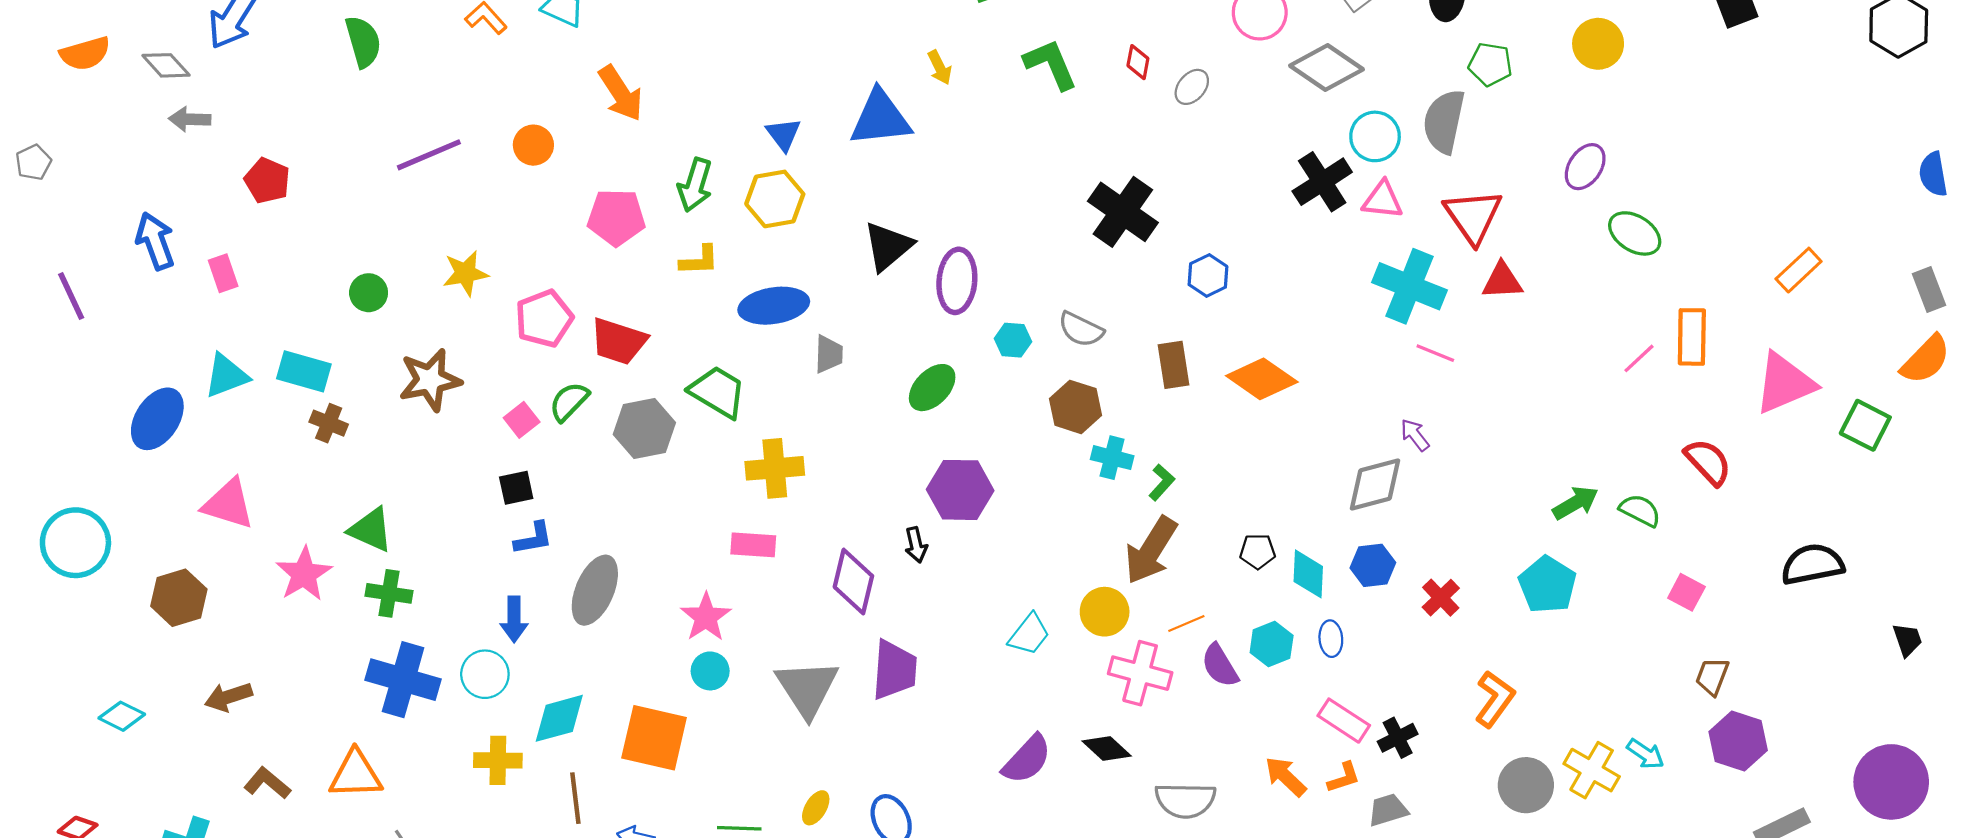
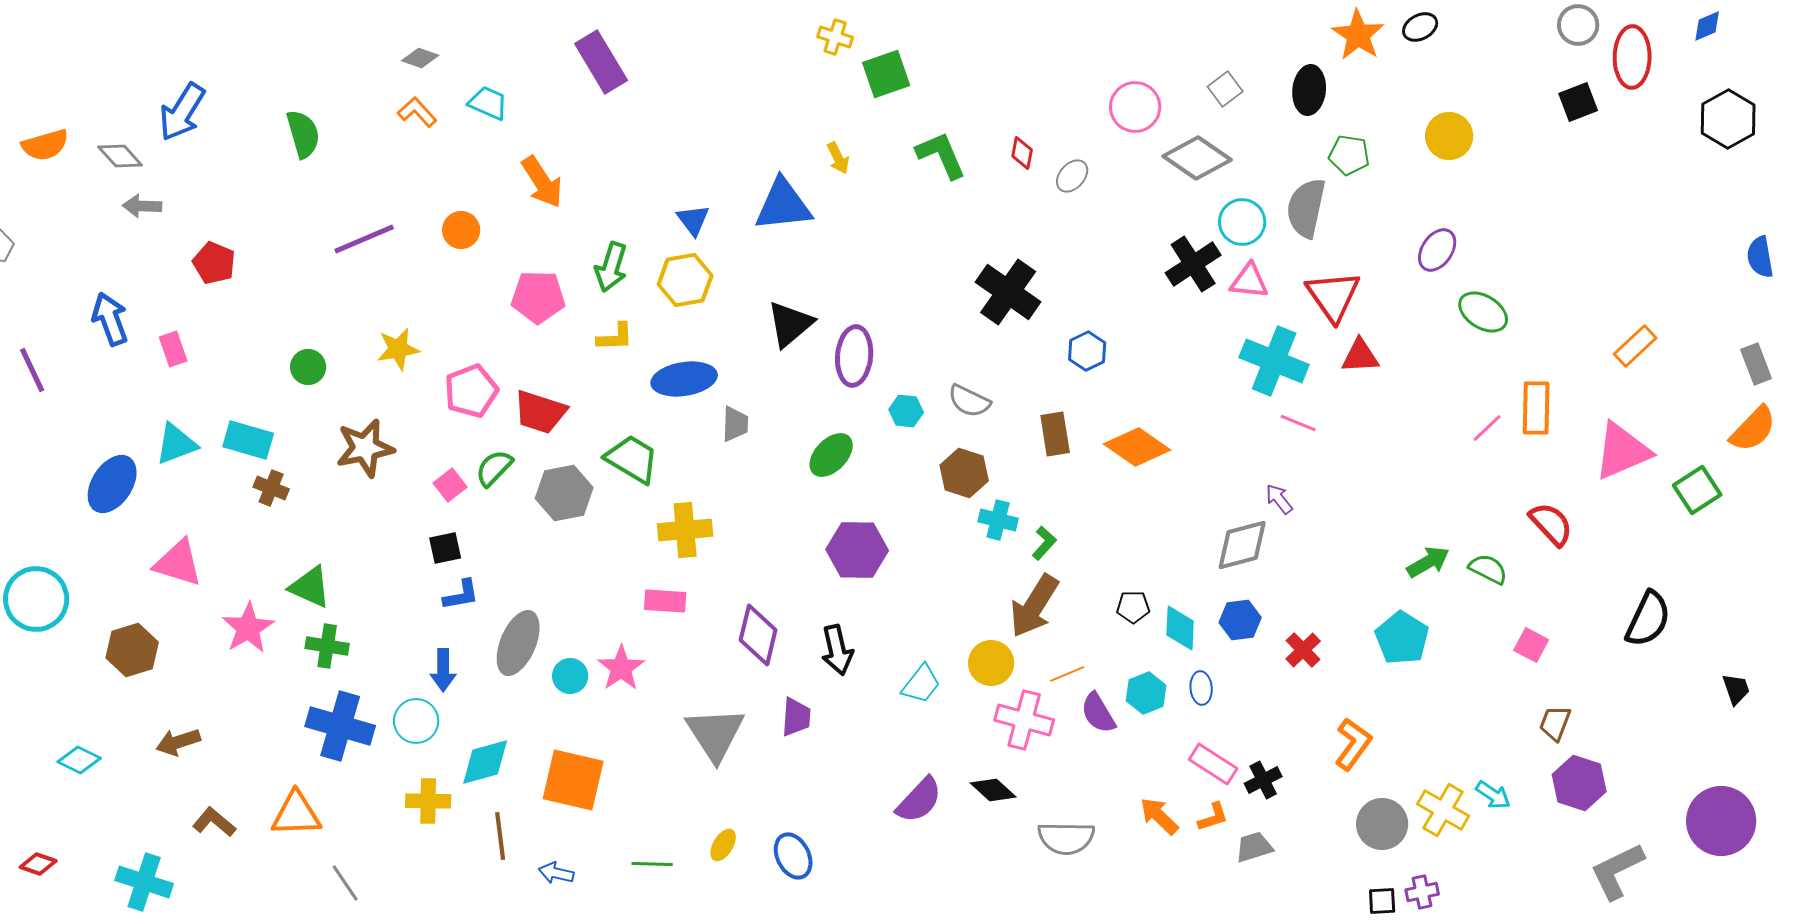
green square: (1865, 425) -> (1697, 490), turned 30
black arrow: (916, 545) -> (837, 650), moved, size x1.5
black semicircle: (1813, 564) -> (1648, 619), turned 126
purple trapezoid: (894, 670) -> (796, 717), size x0.7
cyan circle: (710, 671) -> (570, 676), moved

